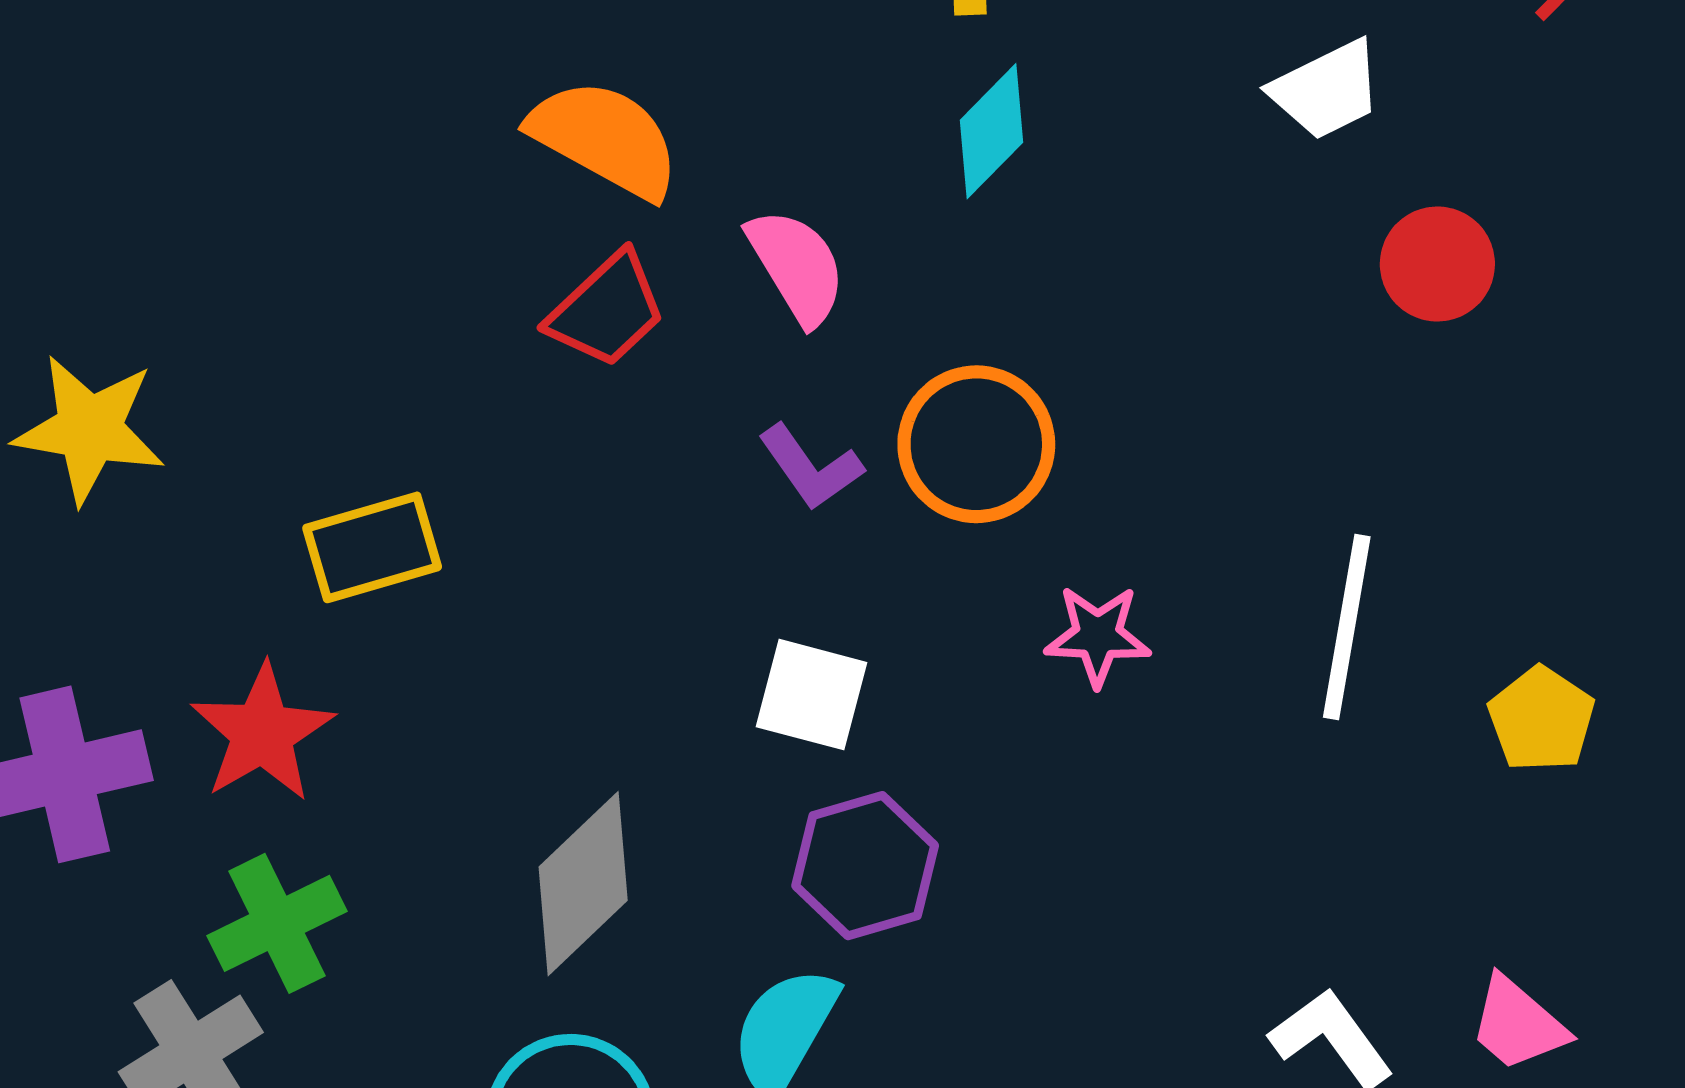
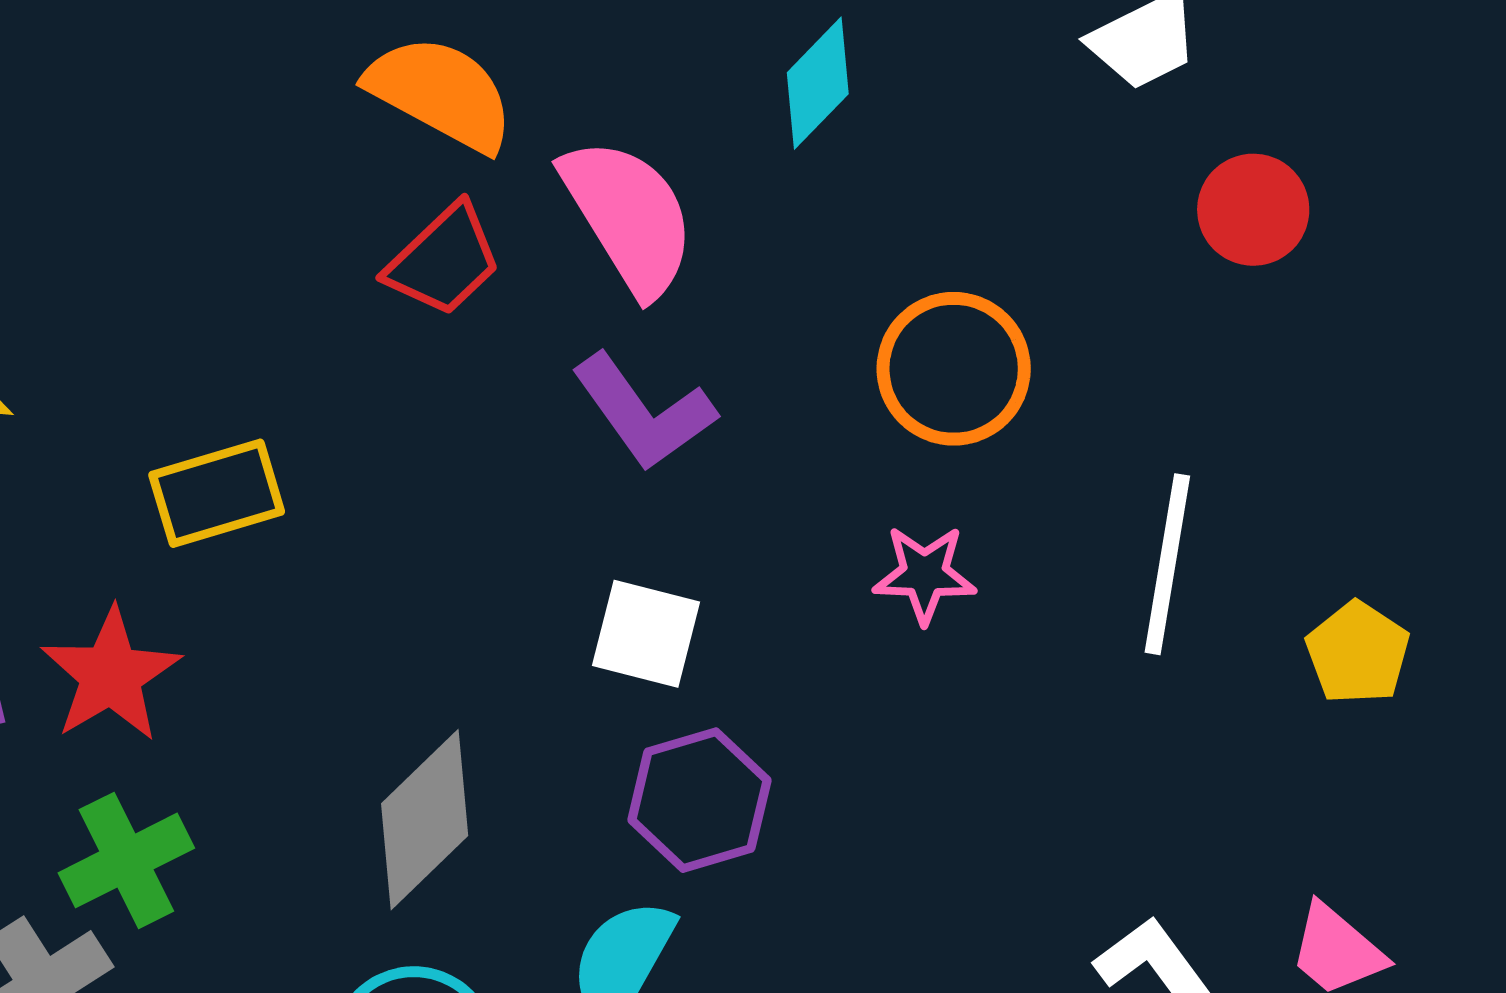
pink semicircle: (797, 266) -> (629, 216), size x1.4
orange circle: (976, 444) -> (954, 369), moved
purple L-shape: (811, 467) -> (644, 412), size x1.4

